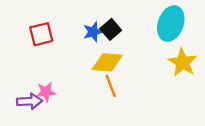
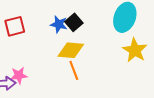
blue star: (93, 32) -> (59, 24), turned 30

